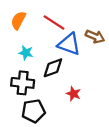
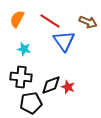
brown arrow: (95, 37) -> (88, 22), moved
blue triangle: (69, 44) -> (64, 41), turned 35
black diamond: (53, 68) -> (51, 85), moved

